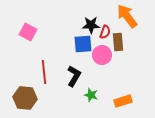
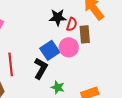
blue square: (83, 44) -> (50, 50), moved, turned -30

